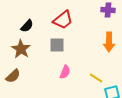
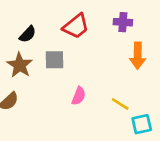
purple cross: (108, 10) -> (123, 22), moved
gray square: (57, 45) -> (54, 60), moved

